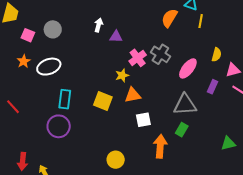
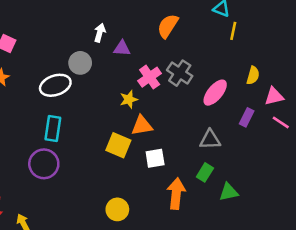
orange semicircle: (169, 18) -> (168, 26), moved
gray circle: (53, 29) -> (80, 63), moved
white ellipse: (49, 67) -> (55, 85), moved
yellow square: (103, 101) -> (118, 145), moved
gray triangle: (185, 105) -> (210, 140), size x0.7
green triangle: (228, 143) -> (229, 192), moved

